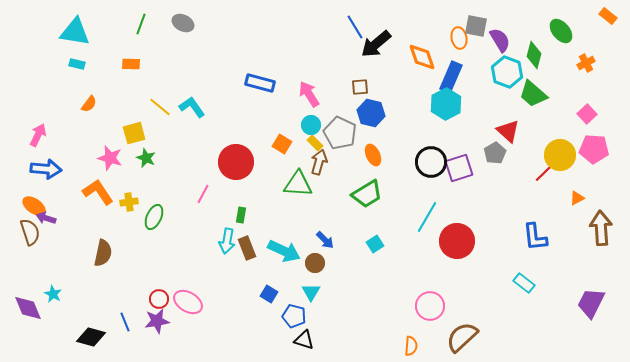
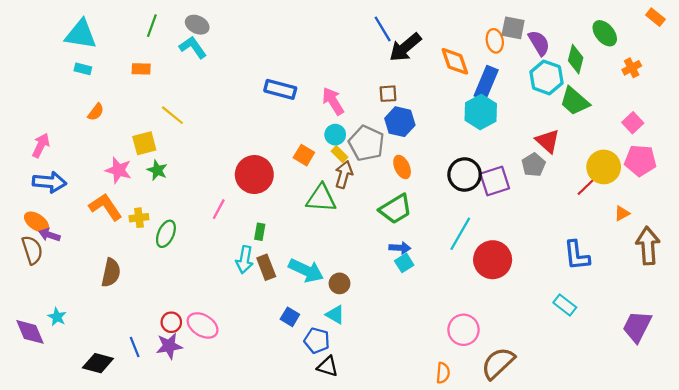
cyan L-shape: (192, 107) -> (193, 47), moved
blue arrow: (325, 240) -> (400, 248), moved, turned -42
cyan triangle: (311, 292) -> (335, 315), turned -30

